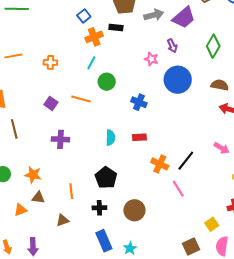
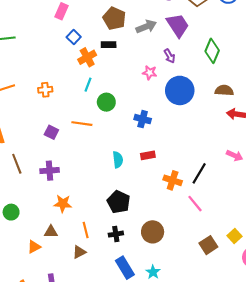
purple trapezoid: (184, 18) -> (178, 25), turned -75
purple cross: (60, 139) -> (50, 171), moved
orange star: (33, 175) -> (63, 204), moved
orange line: (71, 191) -> (86, 230), moved
brown square: (191, 246) -> (208, 245), moved

